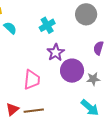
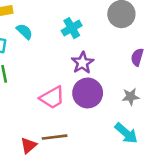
purple circle: (72, 71) -> (88, 93), moved
pink trapezoid: (32, 80) -> (52, 97), turned 55
red triangle: (12, 109) -> (29, 146), moved

